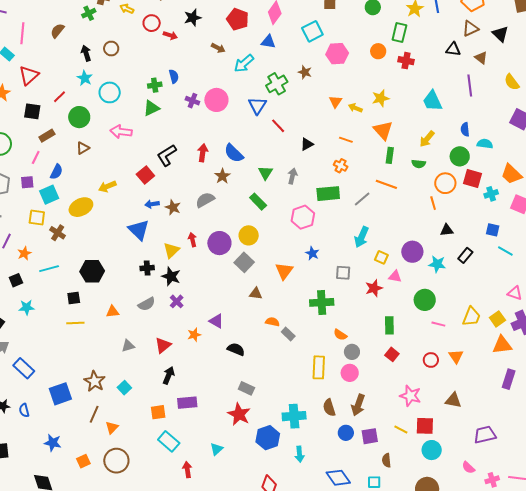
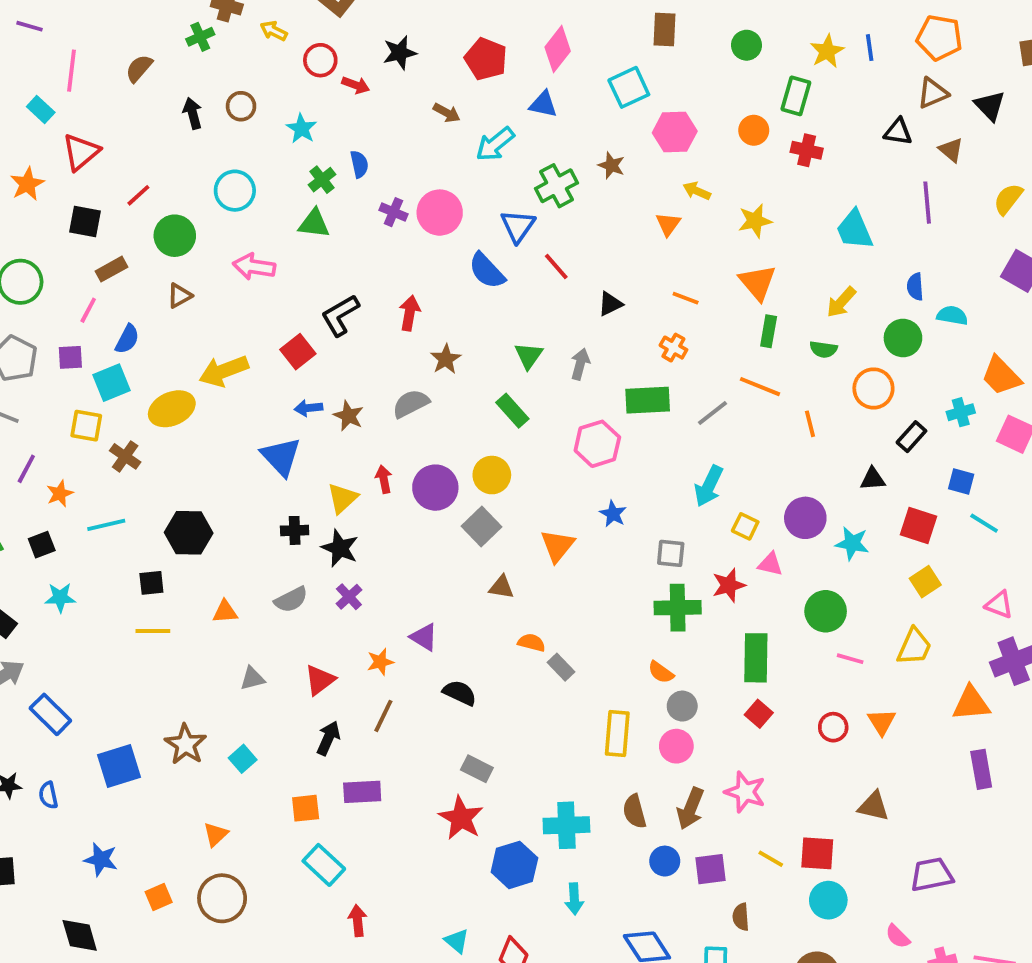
cyan star: (85, 78) -> (301, 129), moved
yellow semicircle: (512, 82) -> (1008, 199), turned 72
green cross: (155, 85) -> (322, 180), turned -32
green triangle: (151, 108) -> (314, 223), turned 30
yellow arrow: (355, 108) -> (697, 191), moved
blue semicircle: (234, 153) -> (487, 271), moved
red square: (472, 179) -> (918, 526), moved
yellow arrow: (107, 186) -> (224, 371), size x1.4
orange line: (433, 203) -> (810, 424), moved
black rectangle: (465, 255) -> (911, 437), moved
green cross: (322, 302) -> (678, 608), moved
yellow square: (497, 319) -> (925, 582), moved
green rectangle: (389, 325) -> (756, 658), size x1.4
purple rectangle: (509, 379) -> (981, 769), turned -30
pink star: (410, 396) -> (745, 792), moved
brown line: (94, 414) -> (383, 716), moved
cyan triangle: (217, 449) -> (457, 941), moved, turned -40

